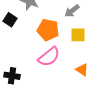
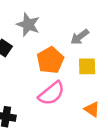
orange pentagon: (48, 30) -> (50, 60), turned 30

